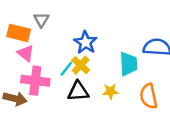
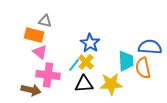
gray triangle: (41, 20) -> (45, 21), moved, turned -48
yellow star: (110, 91) -> (111, 84), size x1.6
orange semicircle: (149, 96) -> (143, 68), moved

